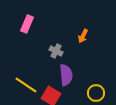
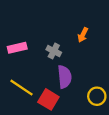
pink rectangle: (27, 24) -> (17, 48), moved, turned 54

